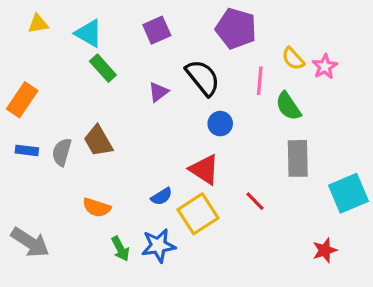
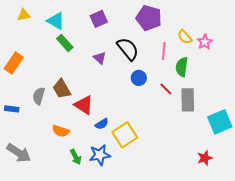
purple triangle: (158, 92) -> (100, 58), turned -40
green semicircle: (288, 106) -> (182, 67), turned 42
blue rectangle: (27, 150) -> (12, 109), moved
red triangle: (204, 169) -> (84, 105), moved
red line: (255, 201) -> (166, 89), moved

